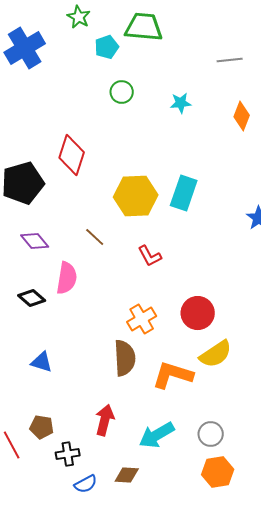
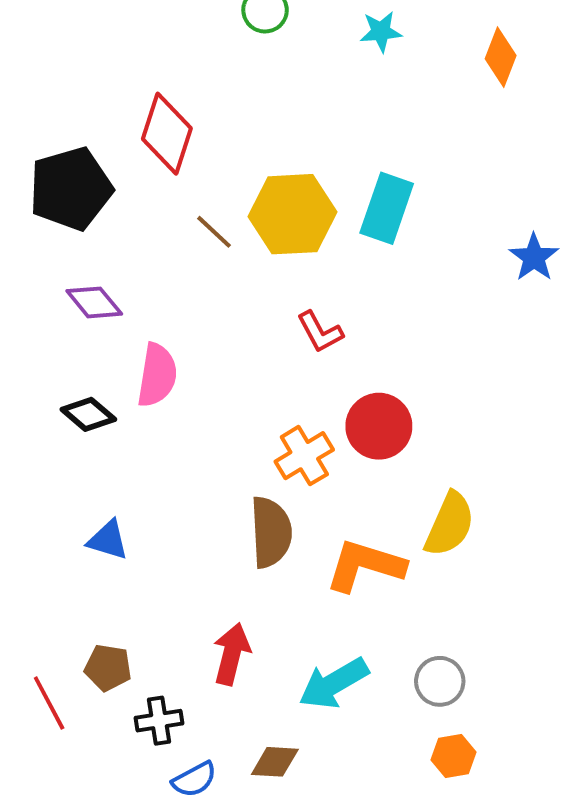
brown line: (95, 237) -> (214, 232), moved
red circle: (198, 313) -> (379, 426), moved
yellow semicircle: (216, 354) -> (450, 524), turned -32
orange hexagon: (218, 472) -> (453, 756), size x0.7

